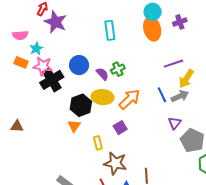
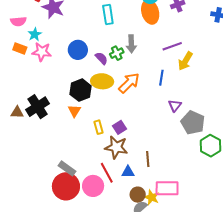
black cross: (52, 80) -> (38, 107), moved
blue line: (162, 95) -> (161, 78), turned 35
gray arrow: (180, 96) -> (131, 44), moved, turned 114
purple square: (120, 128) -> (119, 127), moved

